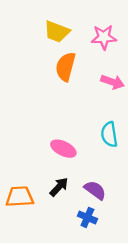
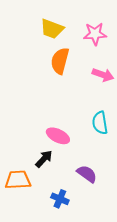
black arrow: (59, 187) -> (44, 159), moved
blue cross: (87, 217) -> (60, 199), moved

